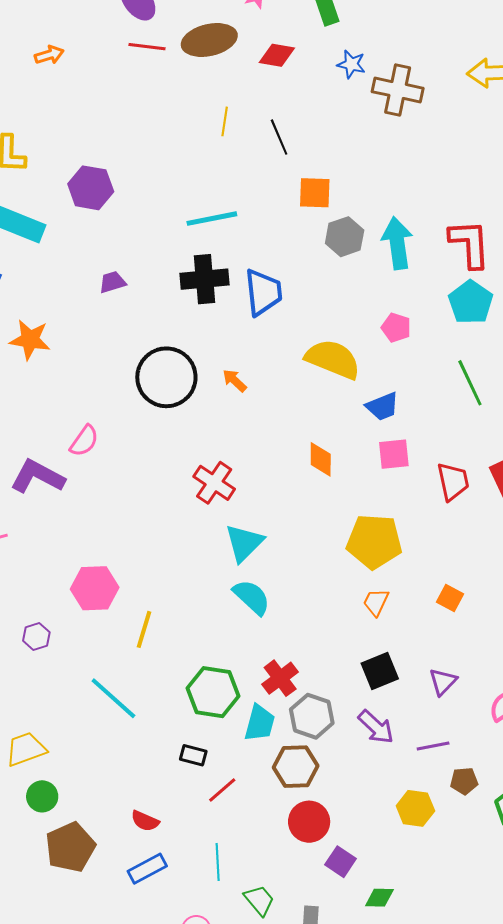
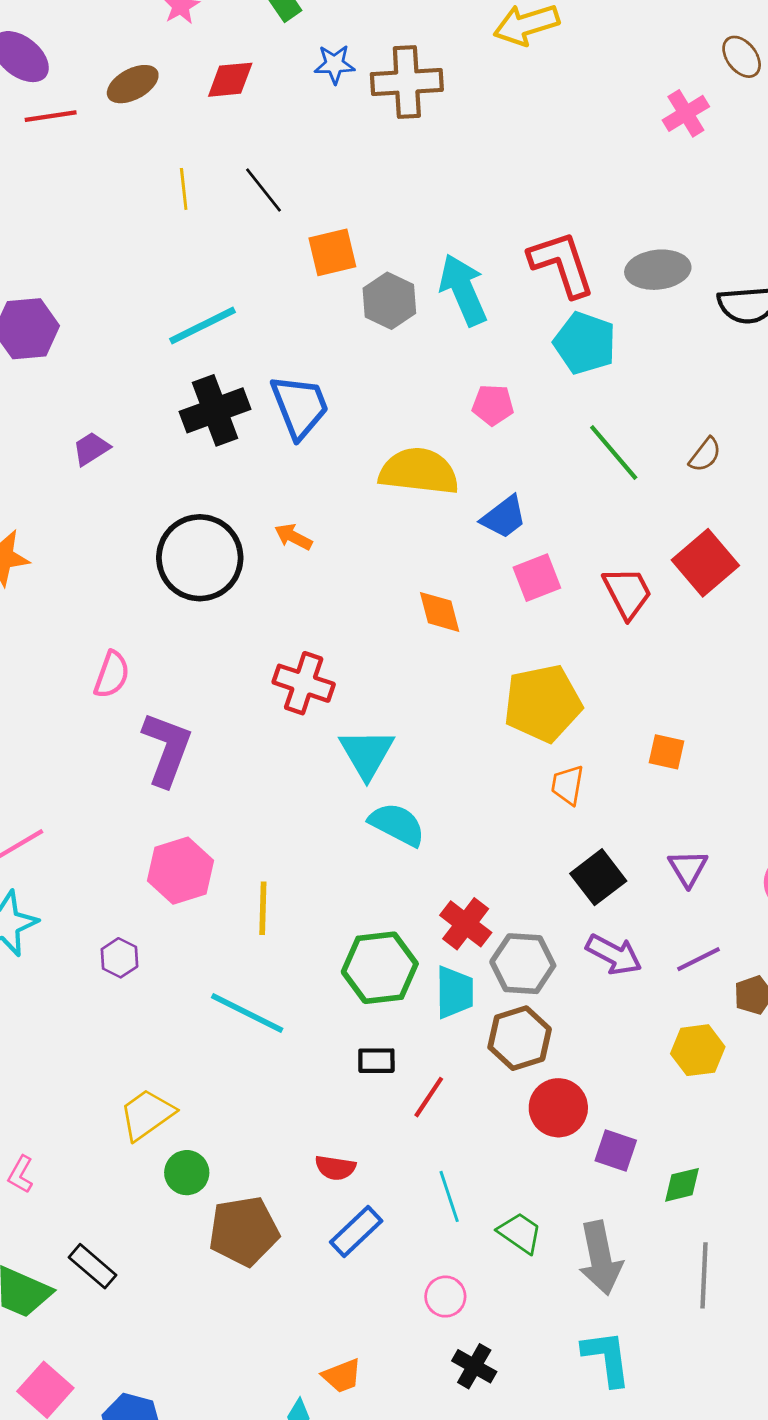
brown ellipse: (209, 40) -> (133, 84), size x0.7
purple L-shape: (38, 477) -> (167, 749), moved, turned 98
brown pentagon: (70, 847) -> (244, 1231), turned 30

